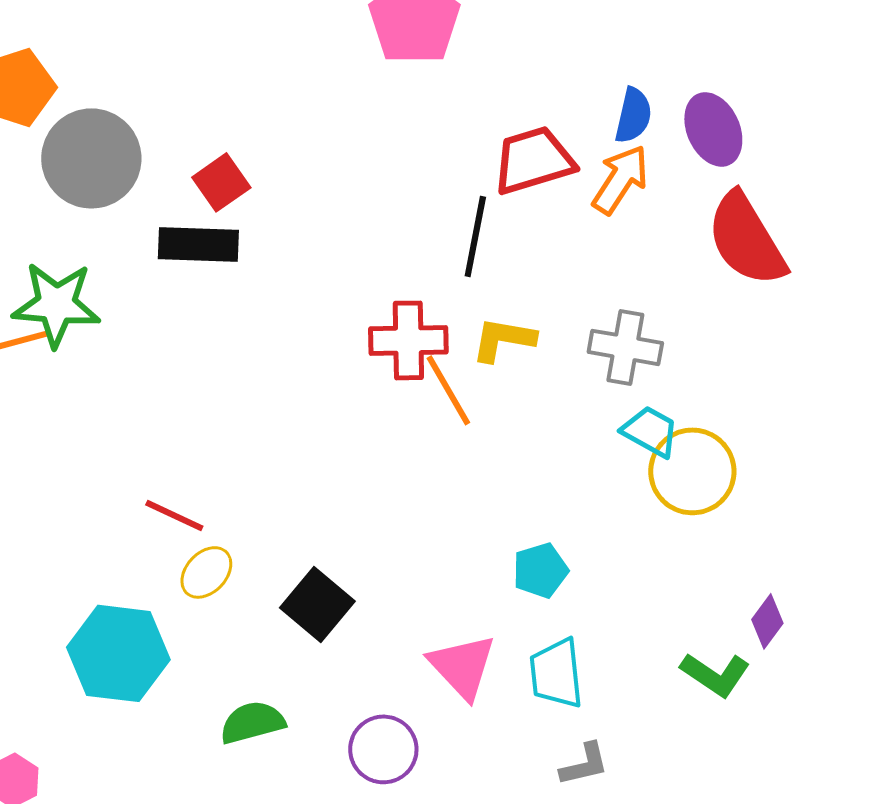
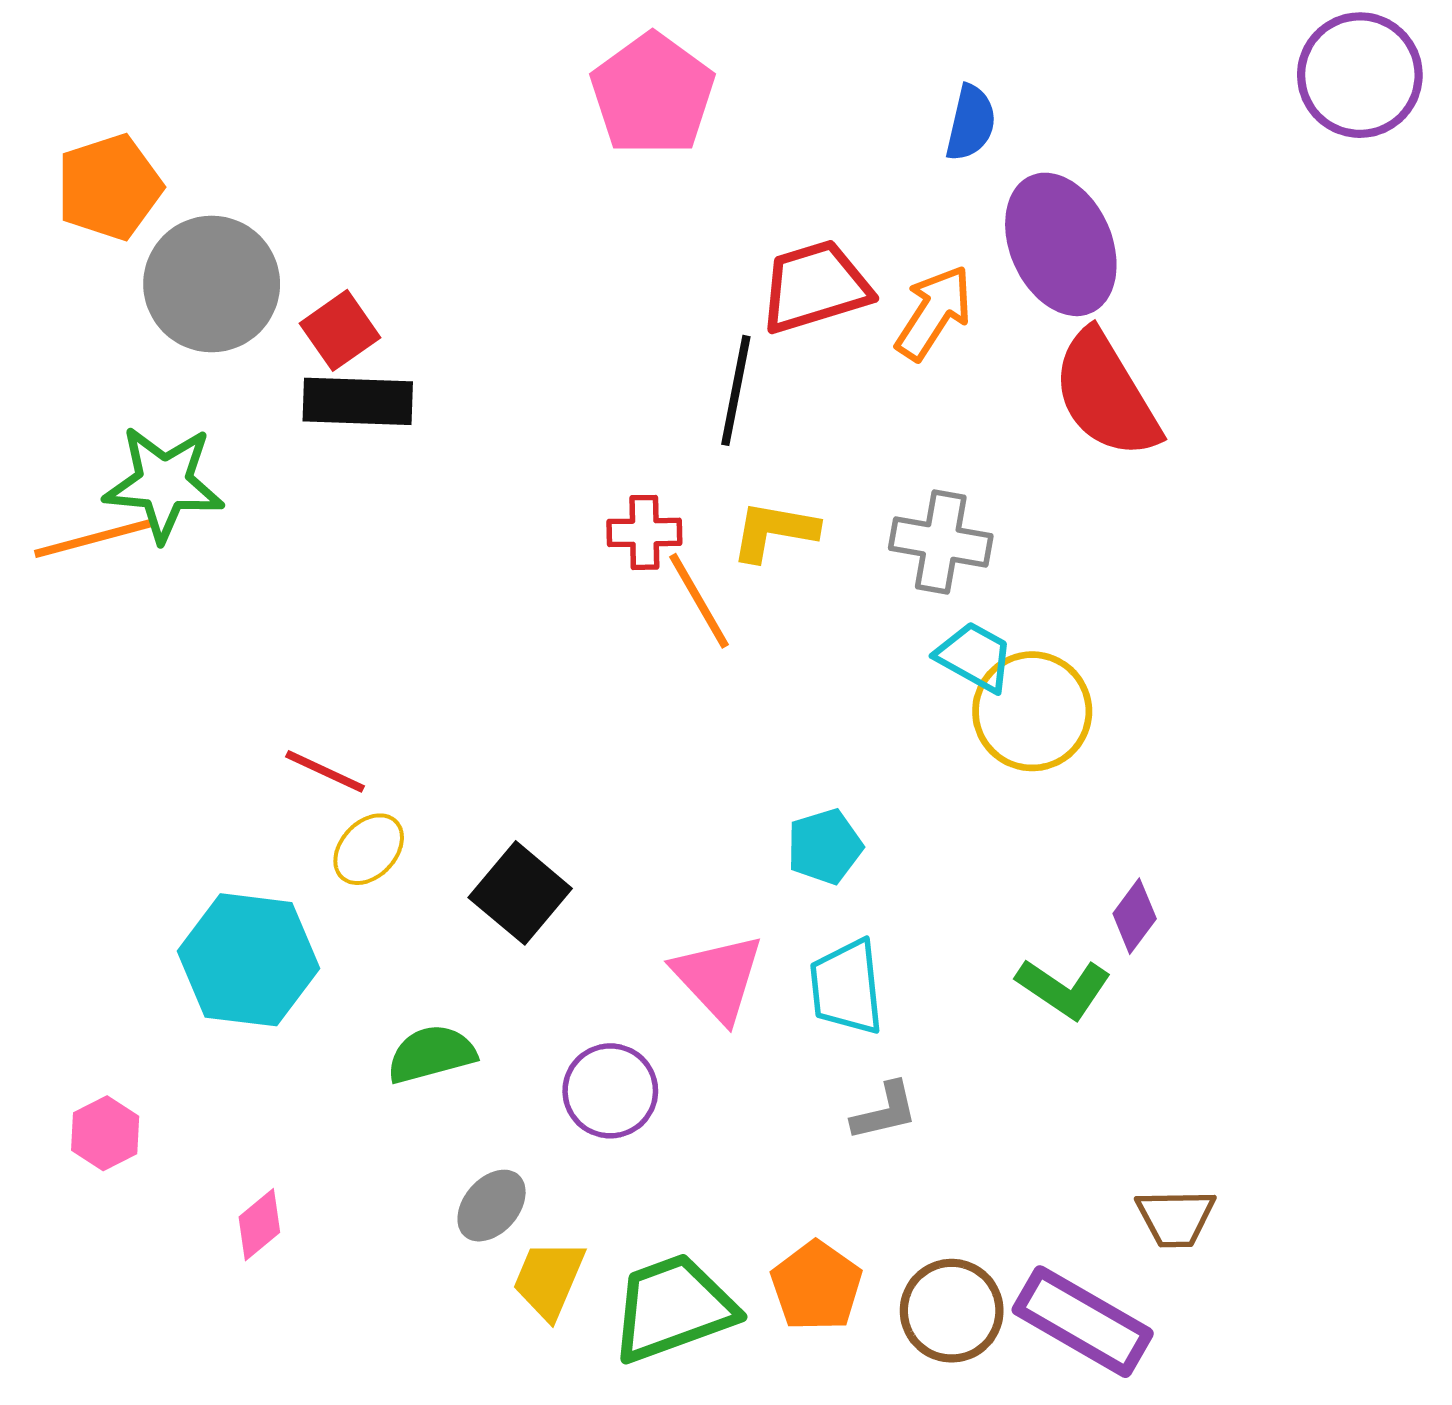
blue semicircle: (633, 115) -> (971, 123), moved
purple ellipse: (713, 129) -> (1061, 244), size x1.4
red square: (221, 182) -> (340, 330), moved
red cross: (408, 340) -> (644, 532), size x0.7

